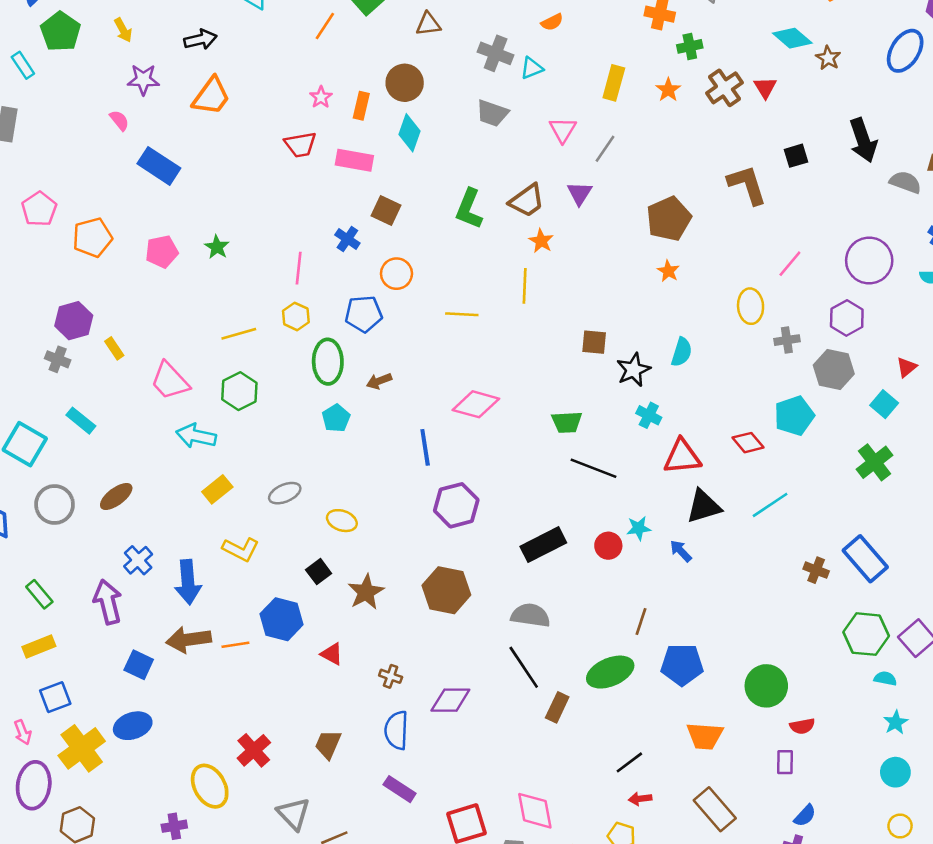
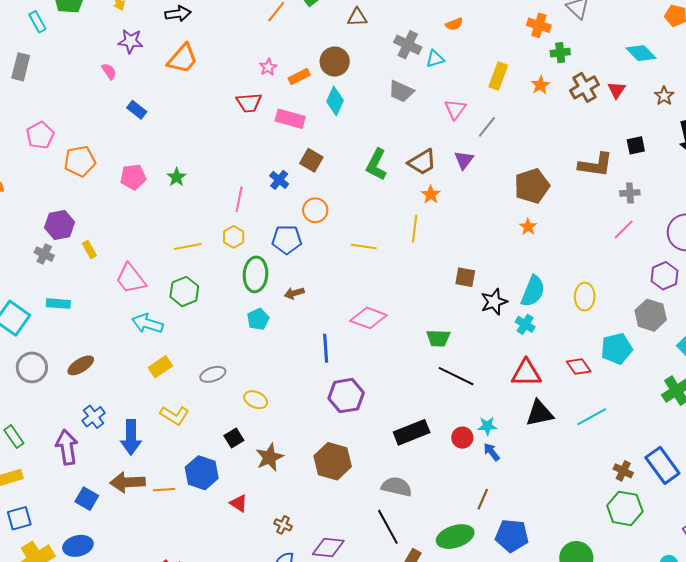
brown star: (828, 58) -> (664, 96), moved
orange rectangle: (361, 106) -> (299, 77), turned 45
blue rectangle: (159, 166) -> (137, 110), size x0.6
brown L-shape: (747, 185) -> (596, 165), turned 111
yellow ellipse: (751, 306) -> (585, 297), moved
gray cross: (787, 340) -> (630, 193), moved
cyan semicircle: (682, 352) -> (533, 291), size x1.4
cyan cross: (649, 415) -> (525, 324), moved
cyan rectangle: (81, 421) -> (58, 304), turned -40
blue arrow: (681, 551) -> (492, 452), moved
green hexagon: (866, 634) -> (625, 508), moved

